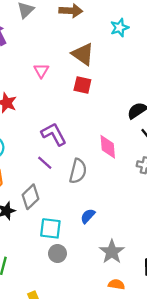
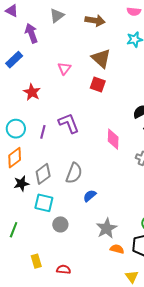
purple line: (45, 163) -> (43, 132), moved, turned 56
gray semicircle: (78, 171) -> (74, 173), moved
cyan square: (50, 228) -> (44, 203), moved
orange semicircle: (116, 284) -> (117, 249), moved

